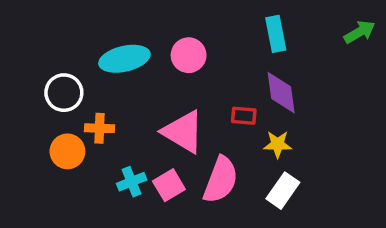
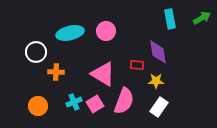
cyan rectangle: (276, 34) -> (170, 19), moved
orange circle: (67, 151) -> (38, 106), moved

